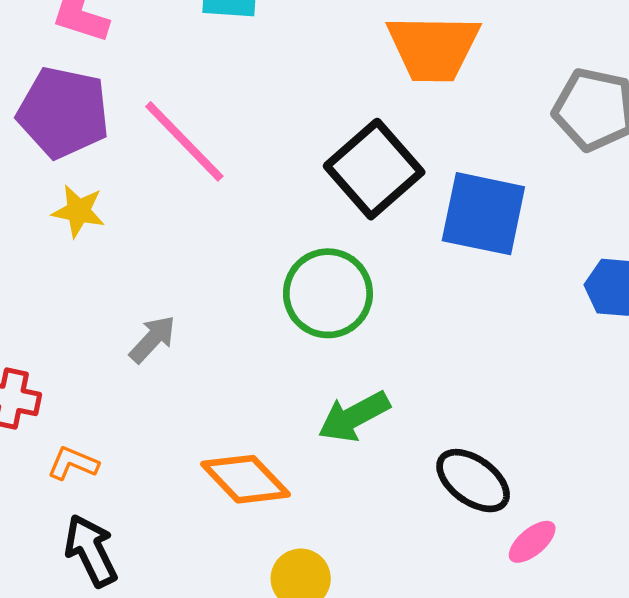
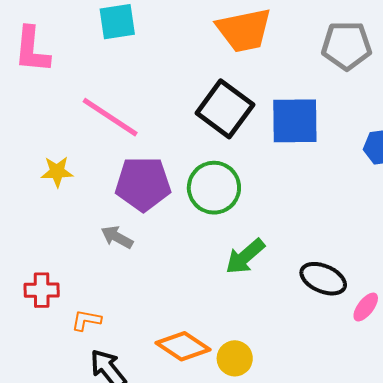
purple pentagon: (63, 112) -> (143, 184), moved
gray arrow: (153, 339) -> (117, 237), turned -92
orange diamond: (245, 479) -> (183, 346), moved

